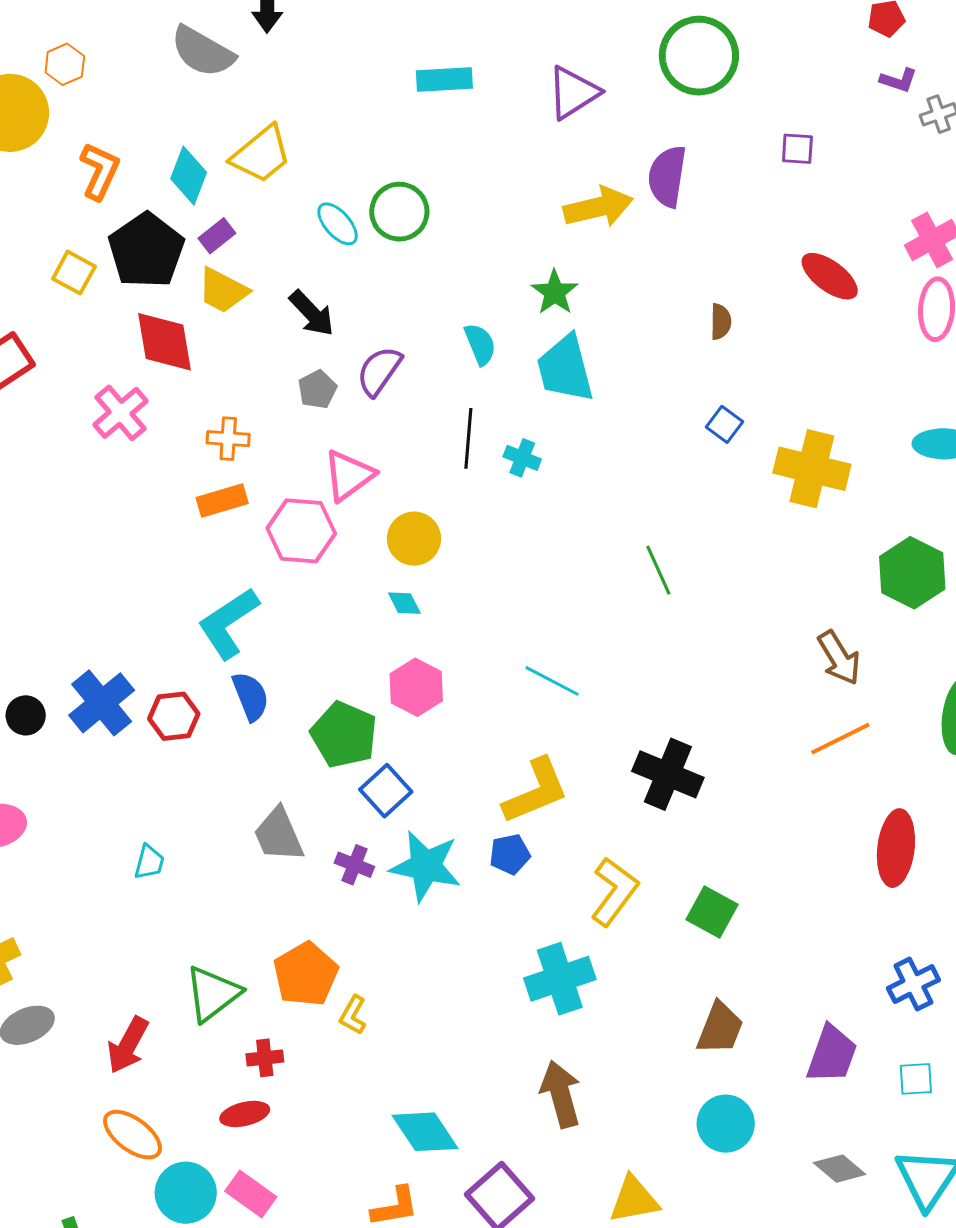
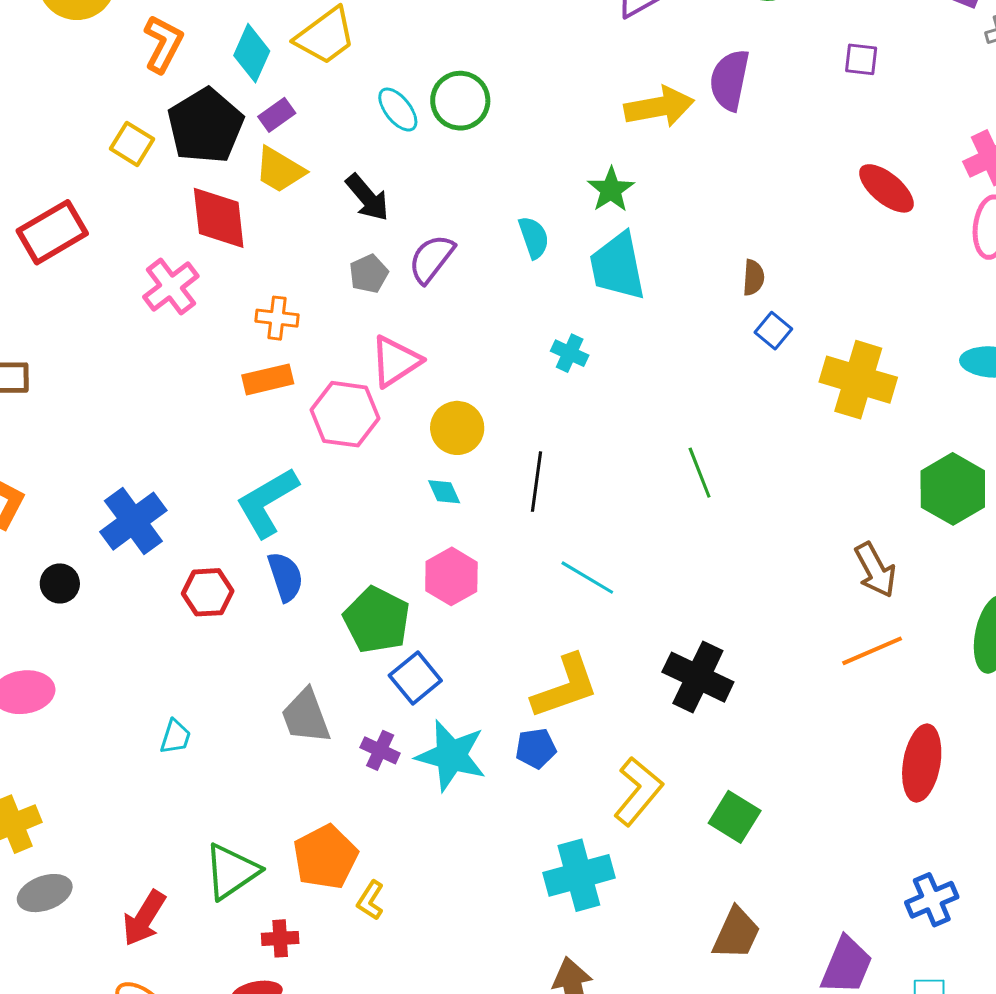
brown semicircle: (721, 322) -> (753, 278), moved
black line: (468, 438) -> (537, 482), moved
blue cross: (102, 703) -> (133, 521), moved

